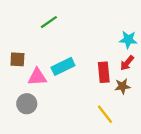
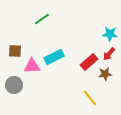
red rectangle: (104, 72) -> (89, 62), turned 54
gray circle: (27, 104) -> (14, 85), moved

